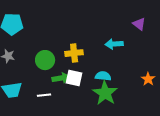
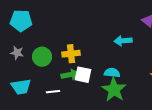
yellow cross: (74, 53) -> (71, 54), moved
green circle: (45, 60) -> (42, 57), moved

